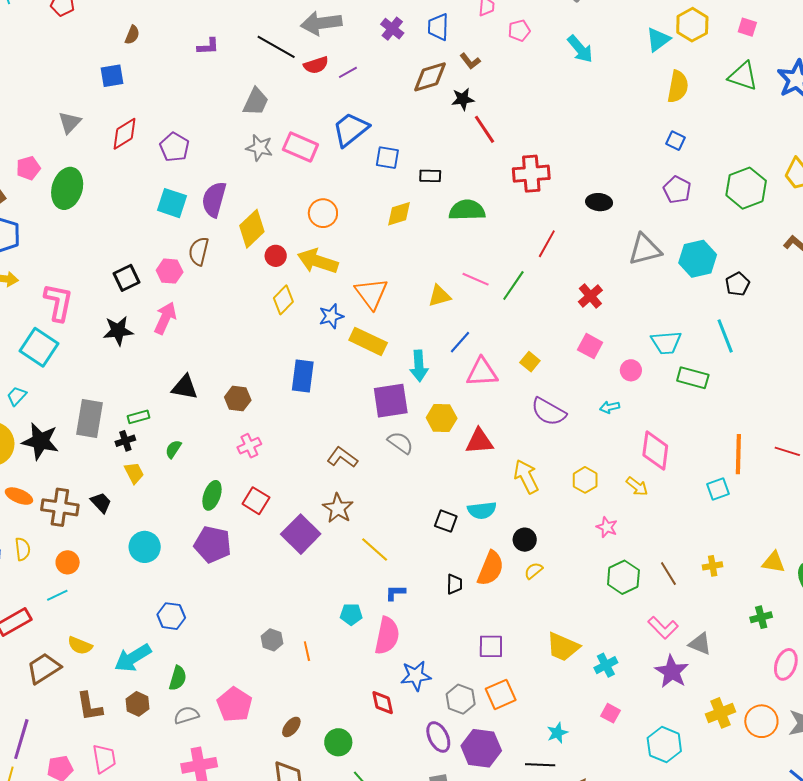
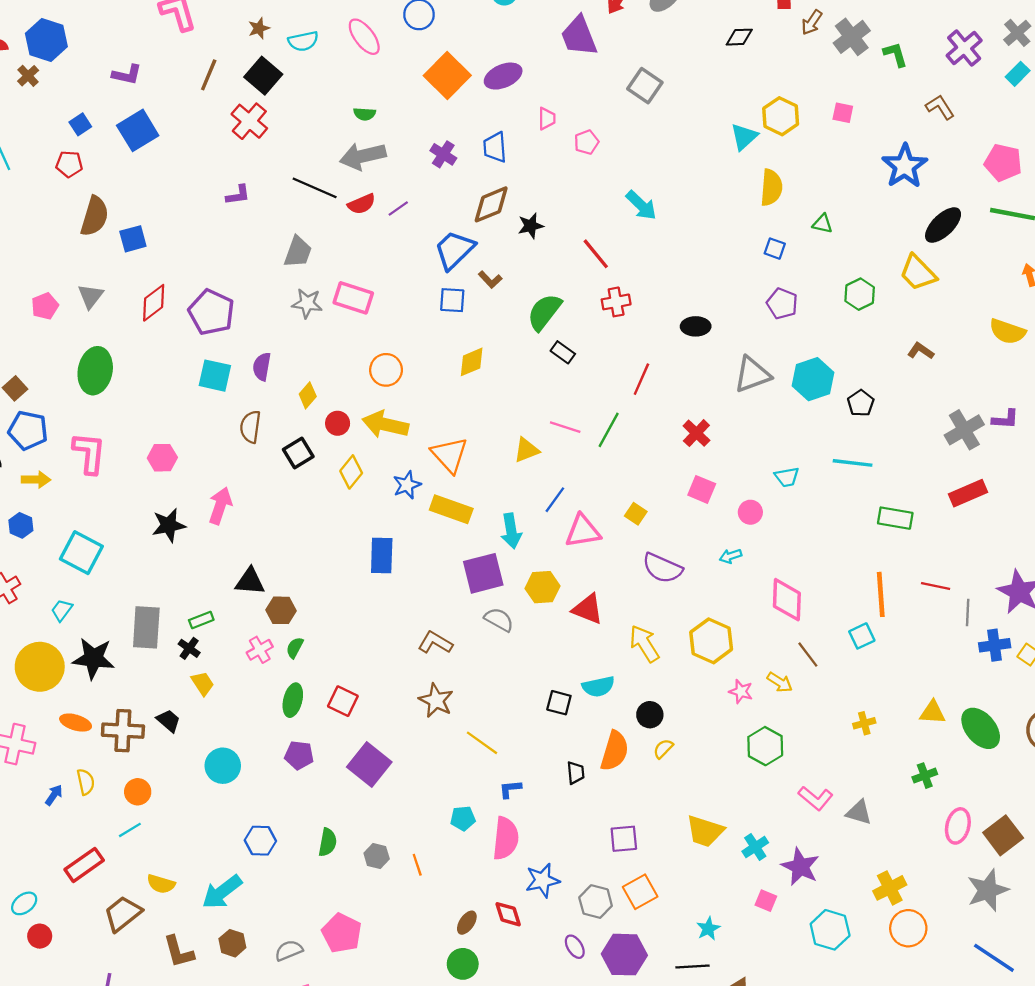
brown semicircle: (132, 35) -> (94, 216), moved, size x1.8
cyan arrow: (580, 49) -> (641, 205), moved
brown L-shape: (470, 61) -> (490, 280), moved
green triangle: (743, 76) -> (822, 224), moved, size x0.6
blue trapezoid: (351, 129) -> (454, 250), moved
red line: (485, 129) -> (596, 254), moved
purple pentagon: (174, 147) -> (211, 312), size x1.4
pink pentagon: (28, 168) -> (45, 306), moved
red cross: (531, 174) -> (616, 302), size x0.7
black rectangle: (430, 176) -> (563, 352), moved, turned 40
green hexagon: (746, 188) -> (860, 294), size x0.7
purple semicircle: (214, 199) -> (262, 367), size x0.7
green semicircle: (467, 210) -> (544, 312), moved, turned -45
yellow diamond: (252, 229) -> (308, 395), size x0.6
pink hexagon: (170, 271) -> (162, 458), moved
black square: (127, 278) -> (298, 453), moved
pink L-shape: (58, 302) -> (89, 453), moved
cyan line: (725, 336) -> (853, 463), turned -56
cyan trapezoid: (666, 343) -> (787, 477), size x0.7
green rectangle: (693, 378) -> (895, 518), moved
brown hexagon: (238, 399) -> (281, 610), moved
black cross: (125, 441) -> (189, 648), turned -30
red triangle: (479, 441) -> (588, 609), turned 32
pink cross: (249, 446) -> (260, 650), moved
green semicircle: (173, 449) -> (295, 648), moved
yellow hexagon: (585, 480) -> (711, 641), size x1.5
yellow arrow: (637, 486) -> (780, 682), moved
purple square: (301, 534) -> (369, 765), moved
purple pentagon: (213, 544) -> (299, 755), size x0.7
brown line: (668, 574) -> (808, 655), moved
purple star: (672, 672) -> (800, 867), moved
green semicircle: (178, 678) -> (328, 842), moved
orange circle: (761, 721) -> (908, 928), moved
brown ellipse: (291, 727) -> (467, 923), moved
purple ellipse: (438, 737) -> (575, 947), size x0.7

